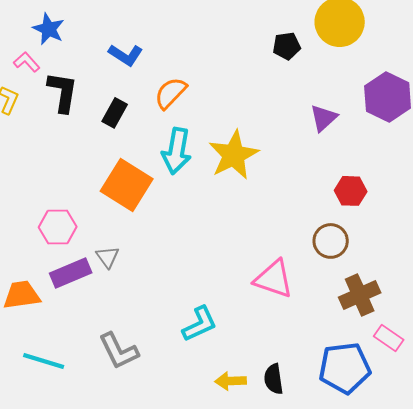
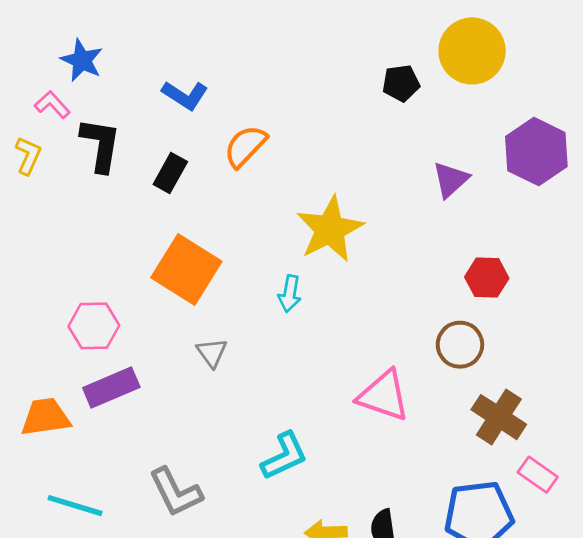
cyan arrow: (177, 151) -> (290, 294), moved, size x0.6
gray triangle: (108, 257) -> (212, 353), moved
brown cross: (360, 295) -> (499, 417), turned -33

